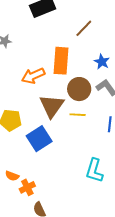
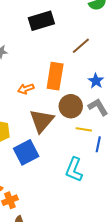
orange arrow: (33, 76) -> (26, 89), size x0.7
yellow line: (78, 115) -> (84, 129), moved
cyan L-shape: (94, 171) -> (74, 170), moved

